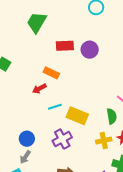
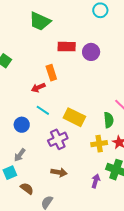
green trapezoid: (37, 22) -> (40, 21), turned -100
orange rectangle: (51, 73) -> (51, 73), turned 42
cyan line: (55, 107) -> (43, 110), moved, turned 48
blue circle: (27, 139) -> (22, 125), moved

